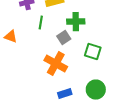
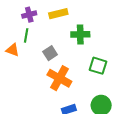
green line: (41, 23) -> (26, 35), moved
gray square: (64, 38) -> (50, 53), moved

